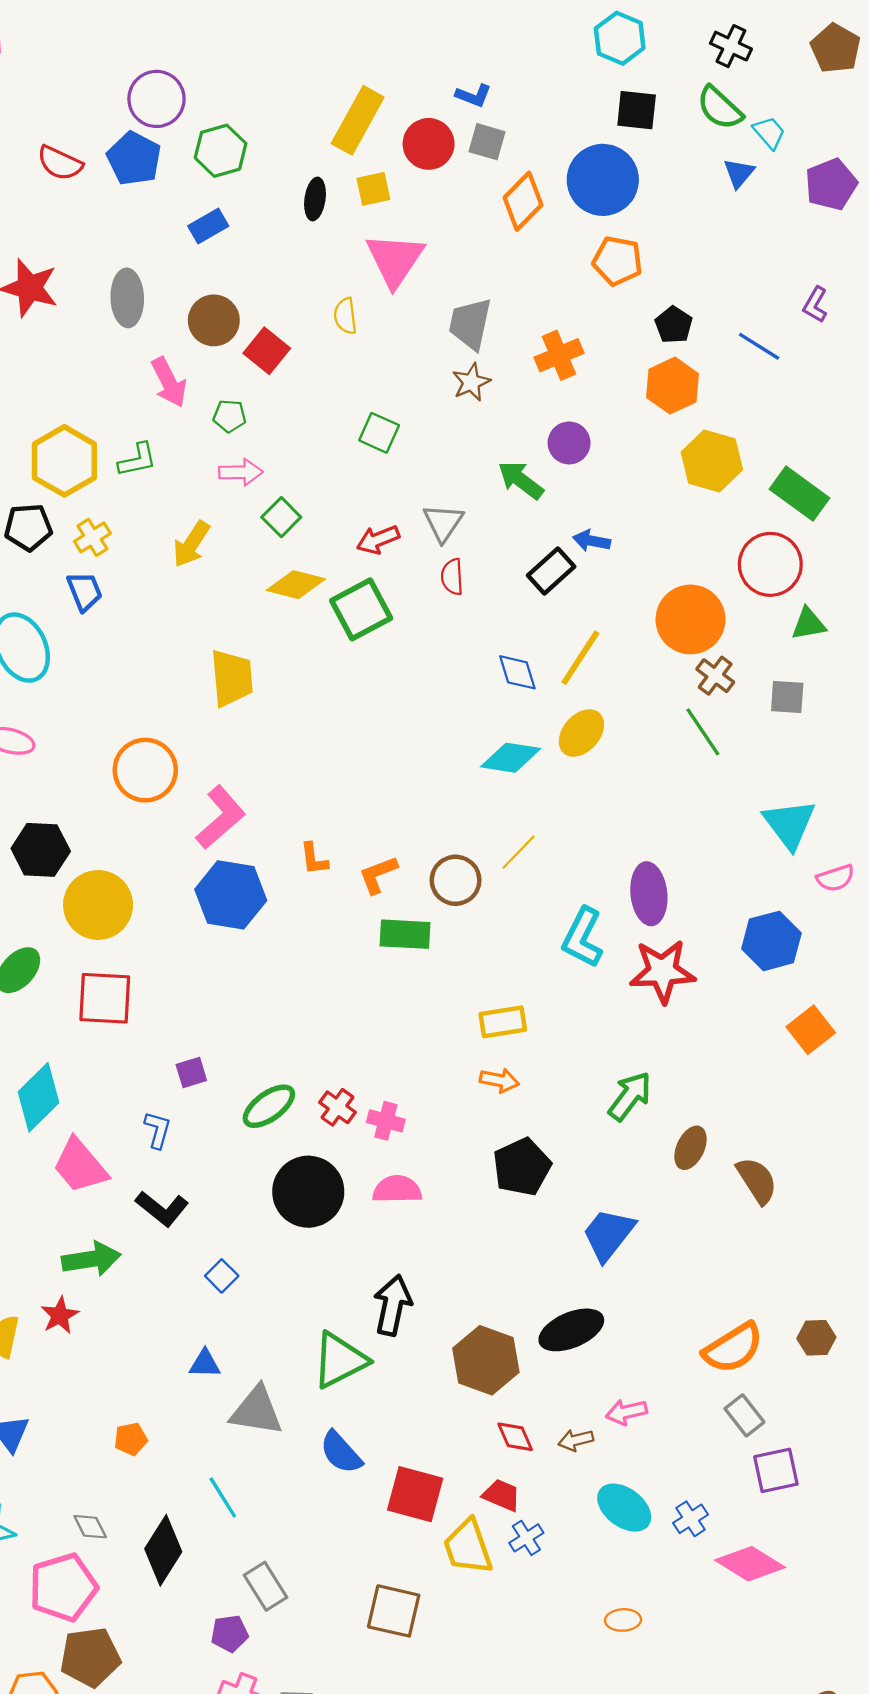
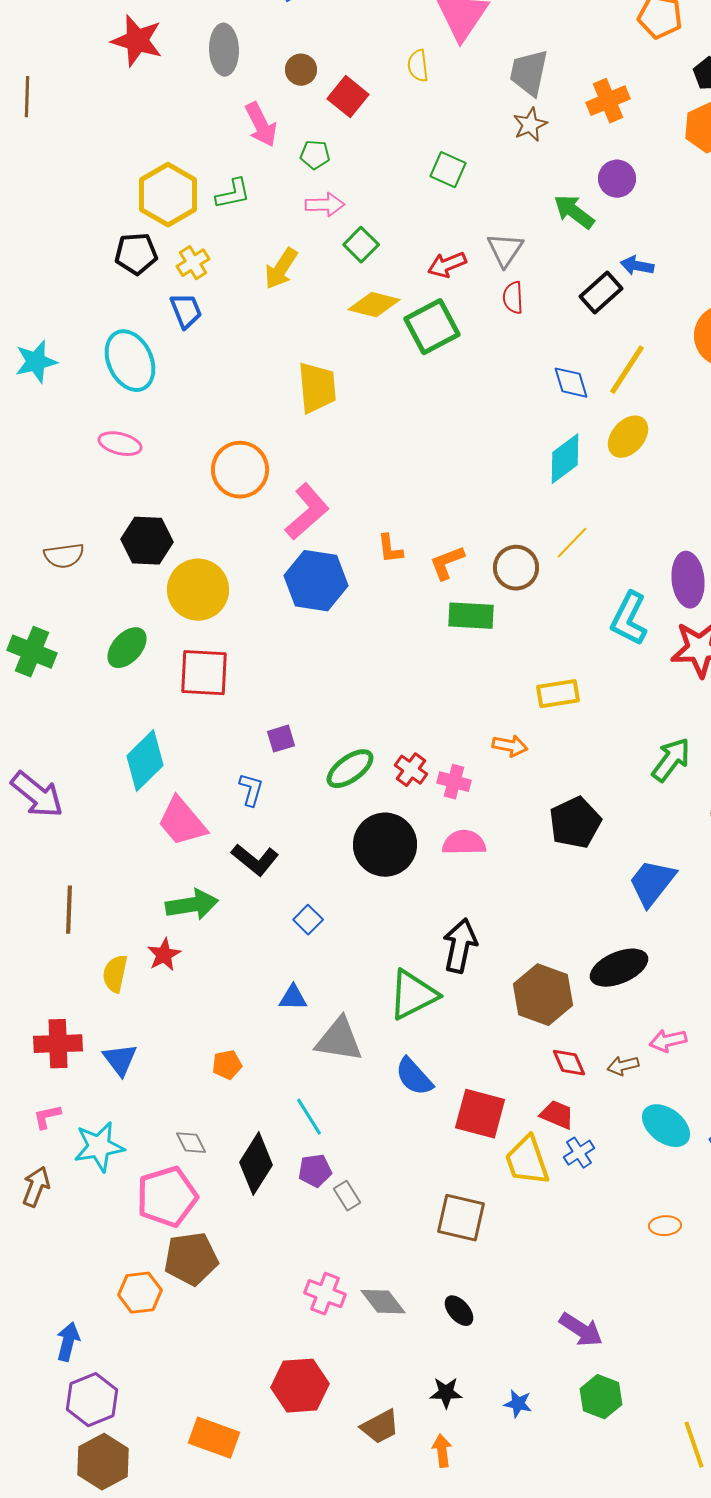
brown circle: (214, 320) -> (301, 70), size x0.7
cyan diamond: (511, 758) -> (565, 459), turned -46
orange arrow: (499, 1080) -> (510, 746), moved
gray rectangle: (266, 1586) -> (347, 1196), size x0.7
purple pentagon: (230, 1633) -> (315, 1171), moved

